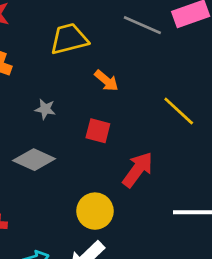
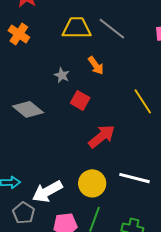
gray line: (142, 25) -> (112, 29), moved
gray star: (45, 109) -> (62, 75), moved
yellow circle: (95, 211) -> (92, 183), moved

